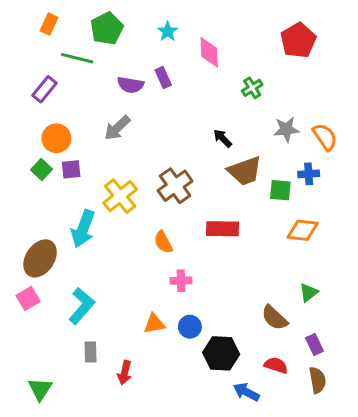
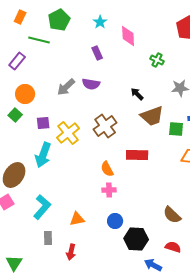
purple semicircle: (131, 85) -> (91, 84), moved
green cross: (252, 88) -> (157, 60), turned -32
purple square: (71, 169) -> (43, 123), moved
orange semicircle: (163, 242) -> (107, 169), moved
orange triangle: (154, 324) -> (77, 219), moved

